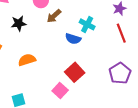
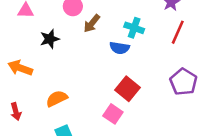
red line: (121, 33) -> (178, 32), turned 54
orange semicircle: (27, 60) -> (57, 99), moved

